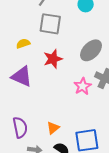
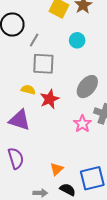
yellow semicircle: (23, 44) -> (28, 90), moved, turned 40
purple semicircle: (20, 127) -> (16, 158), moved

